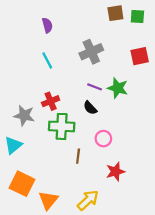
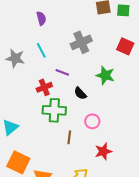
red square: (140, 56) -> (125, 46), turned 36
purple line: (95, 87) -> (62, 72), moved
gray star: (24, 115) -> (15, 58), moved

